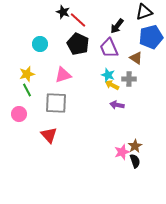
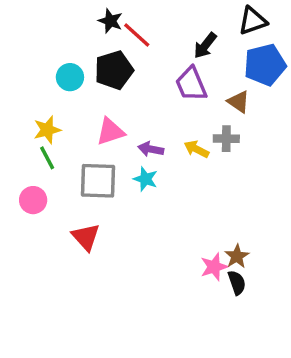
black pentagon: (78, 44) -> (114, 70), moved, turned 30
cyan star: (108, 75) -> (146, 179), moved
purple arrow: (117, 105) -> (151, 149), moved

